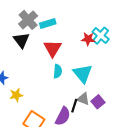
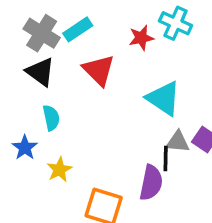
red star: (88, 39) -> (141, 38), moved
cyan semicircle: (58, 71) -> (51, 118), moved

